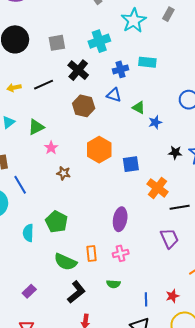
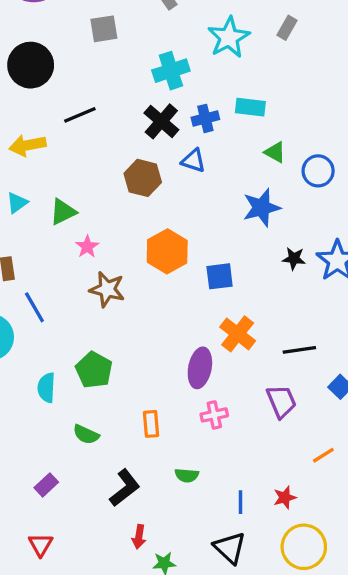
gray square: (57, 43) -> (104, 29), moved
black cross: (78, 70) -> (161, 121), moved
black line: (44, 85) -> (80, 115), moved
yellow arrow: (14, 88) -> (27, 145), size x1.5
green triangle: (139, 108) -> (275, 152), moved
blue star: (155, 122) -> (262, 208), size x1.6
brown star: (64, 173) -> (107, 289), size x1.5
orange cross: (158, 188) -> (238, 334), moved
pink cross: (121, 253) -> (214, 415), moved
green semicircle: (65, 262) -> (86, 434), moved, size x0.7

